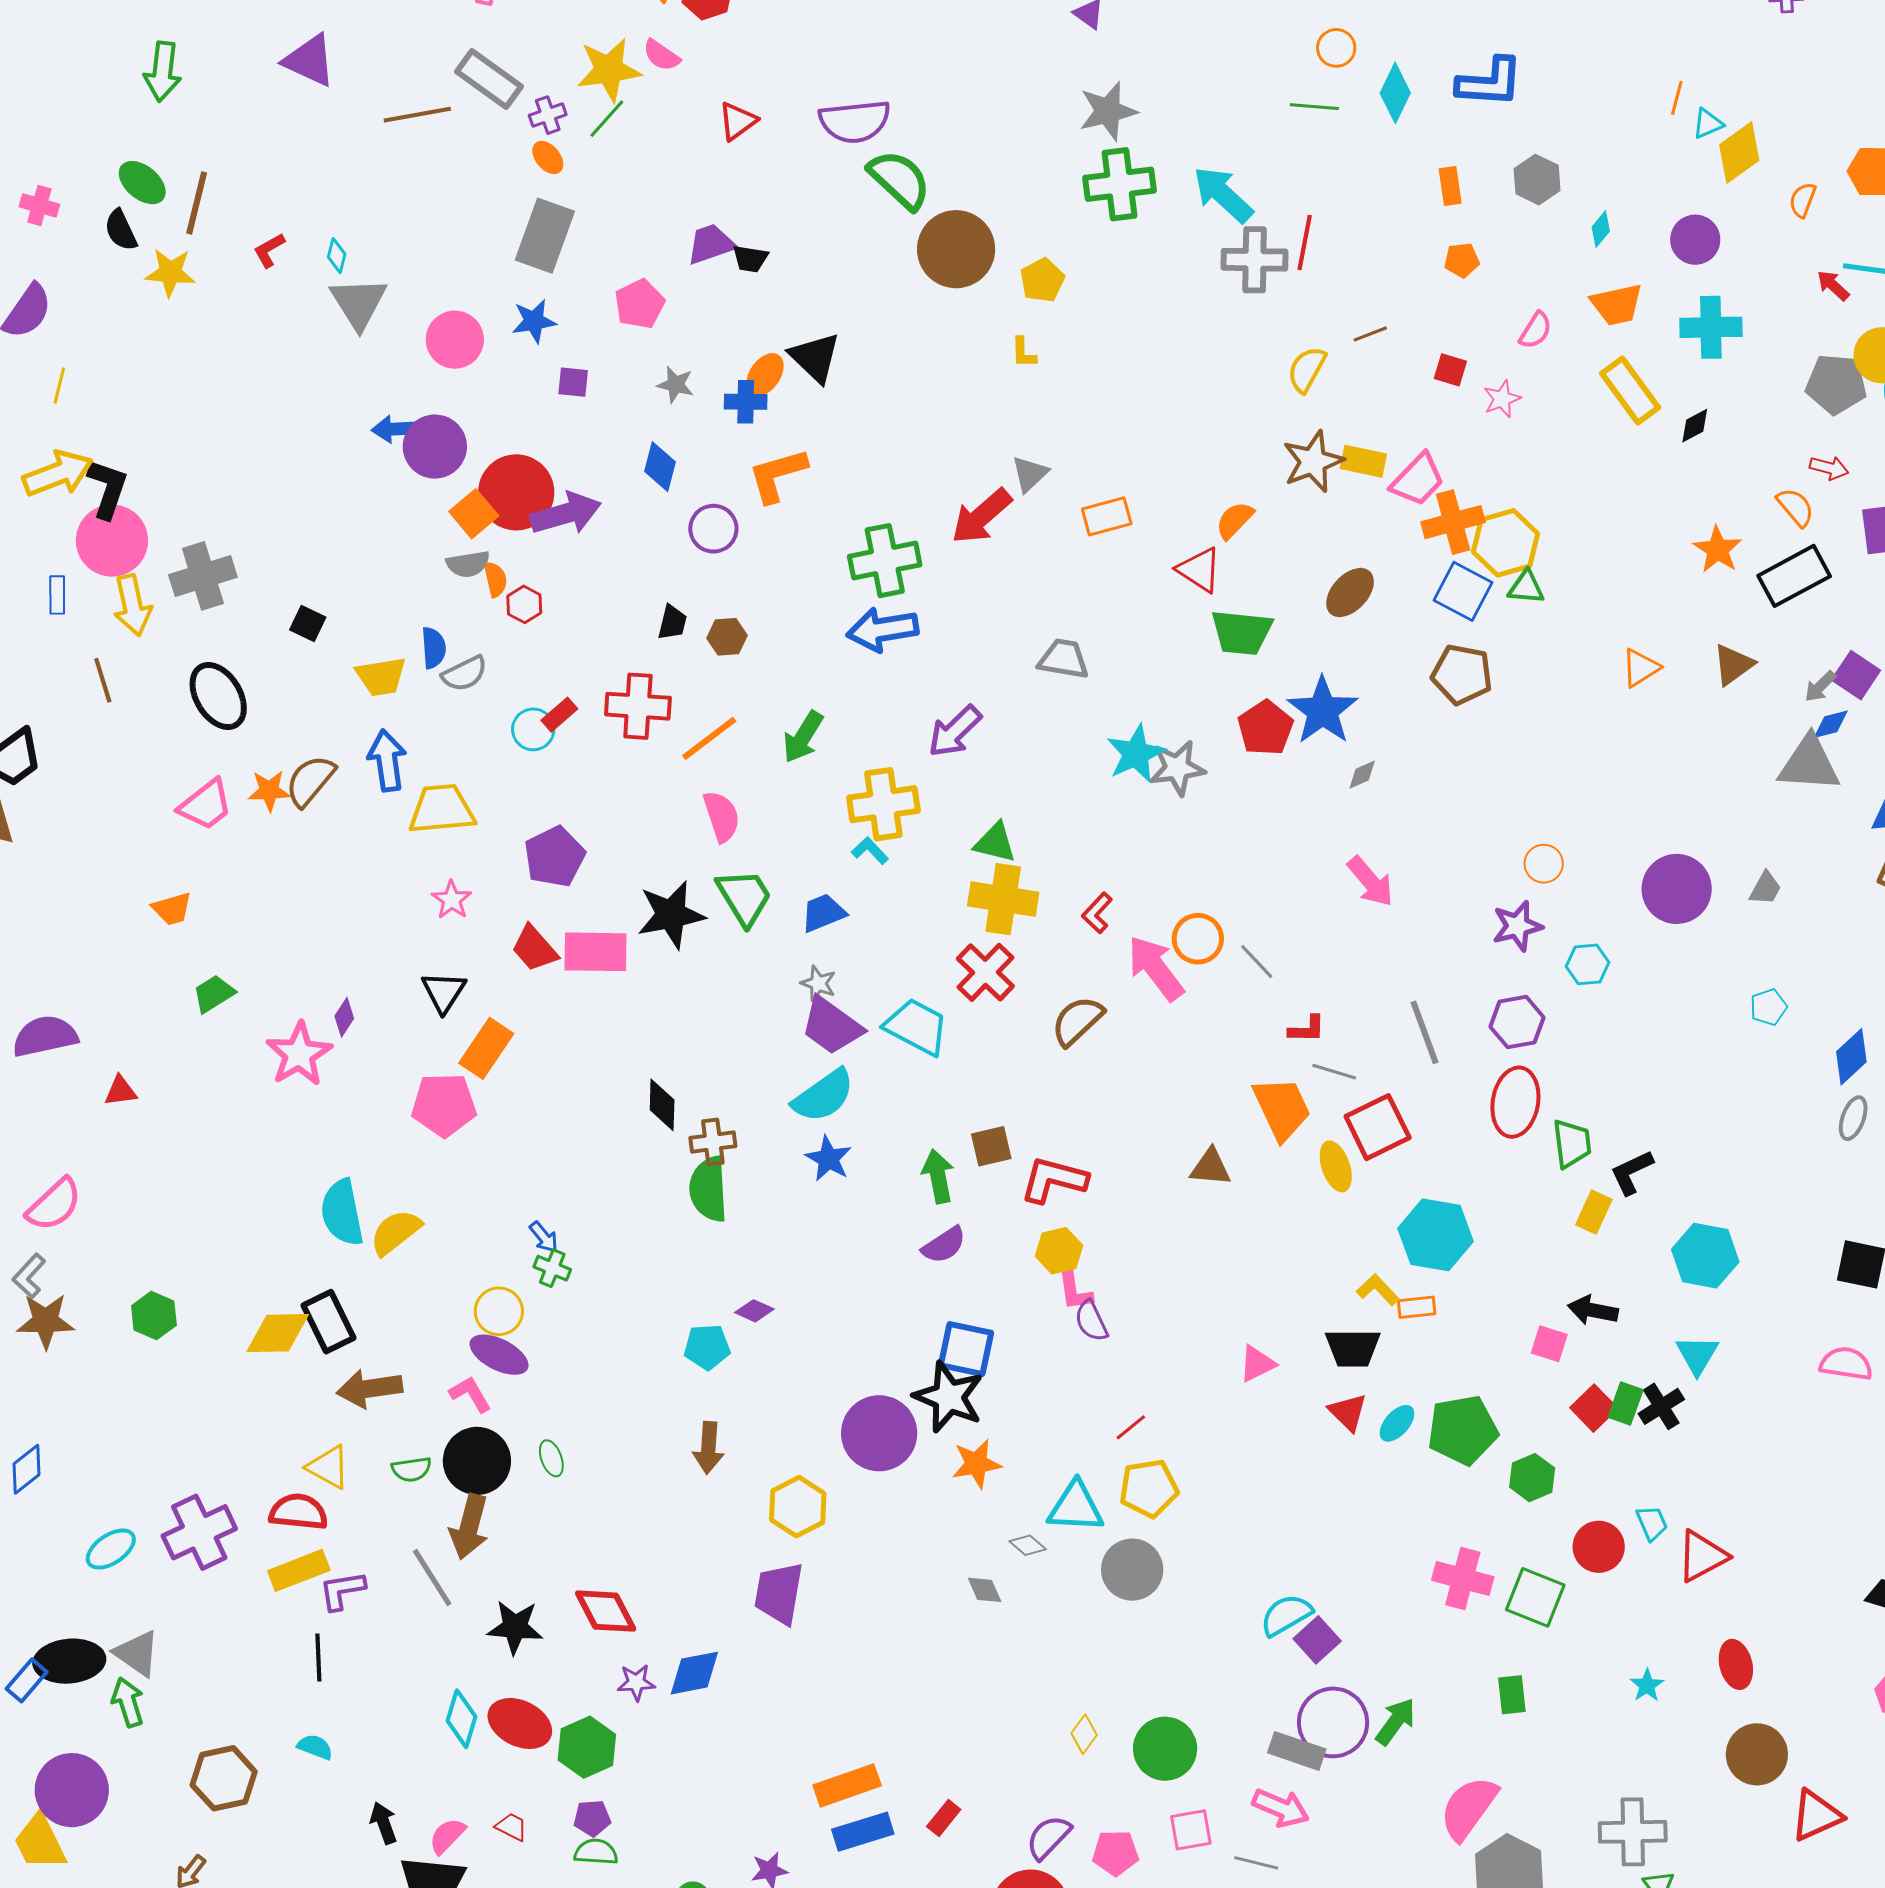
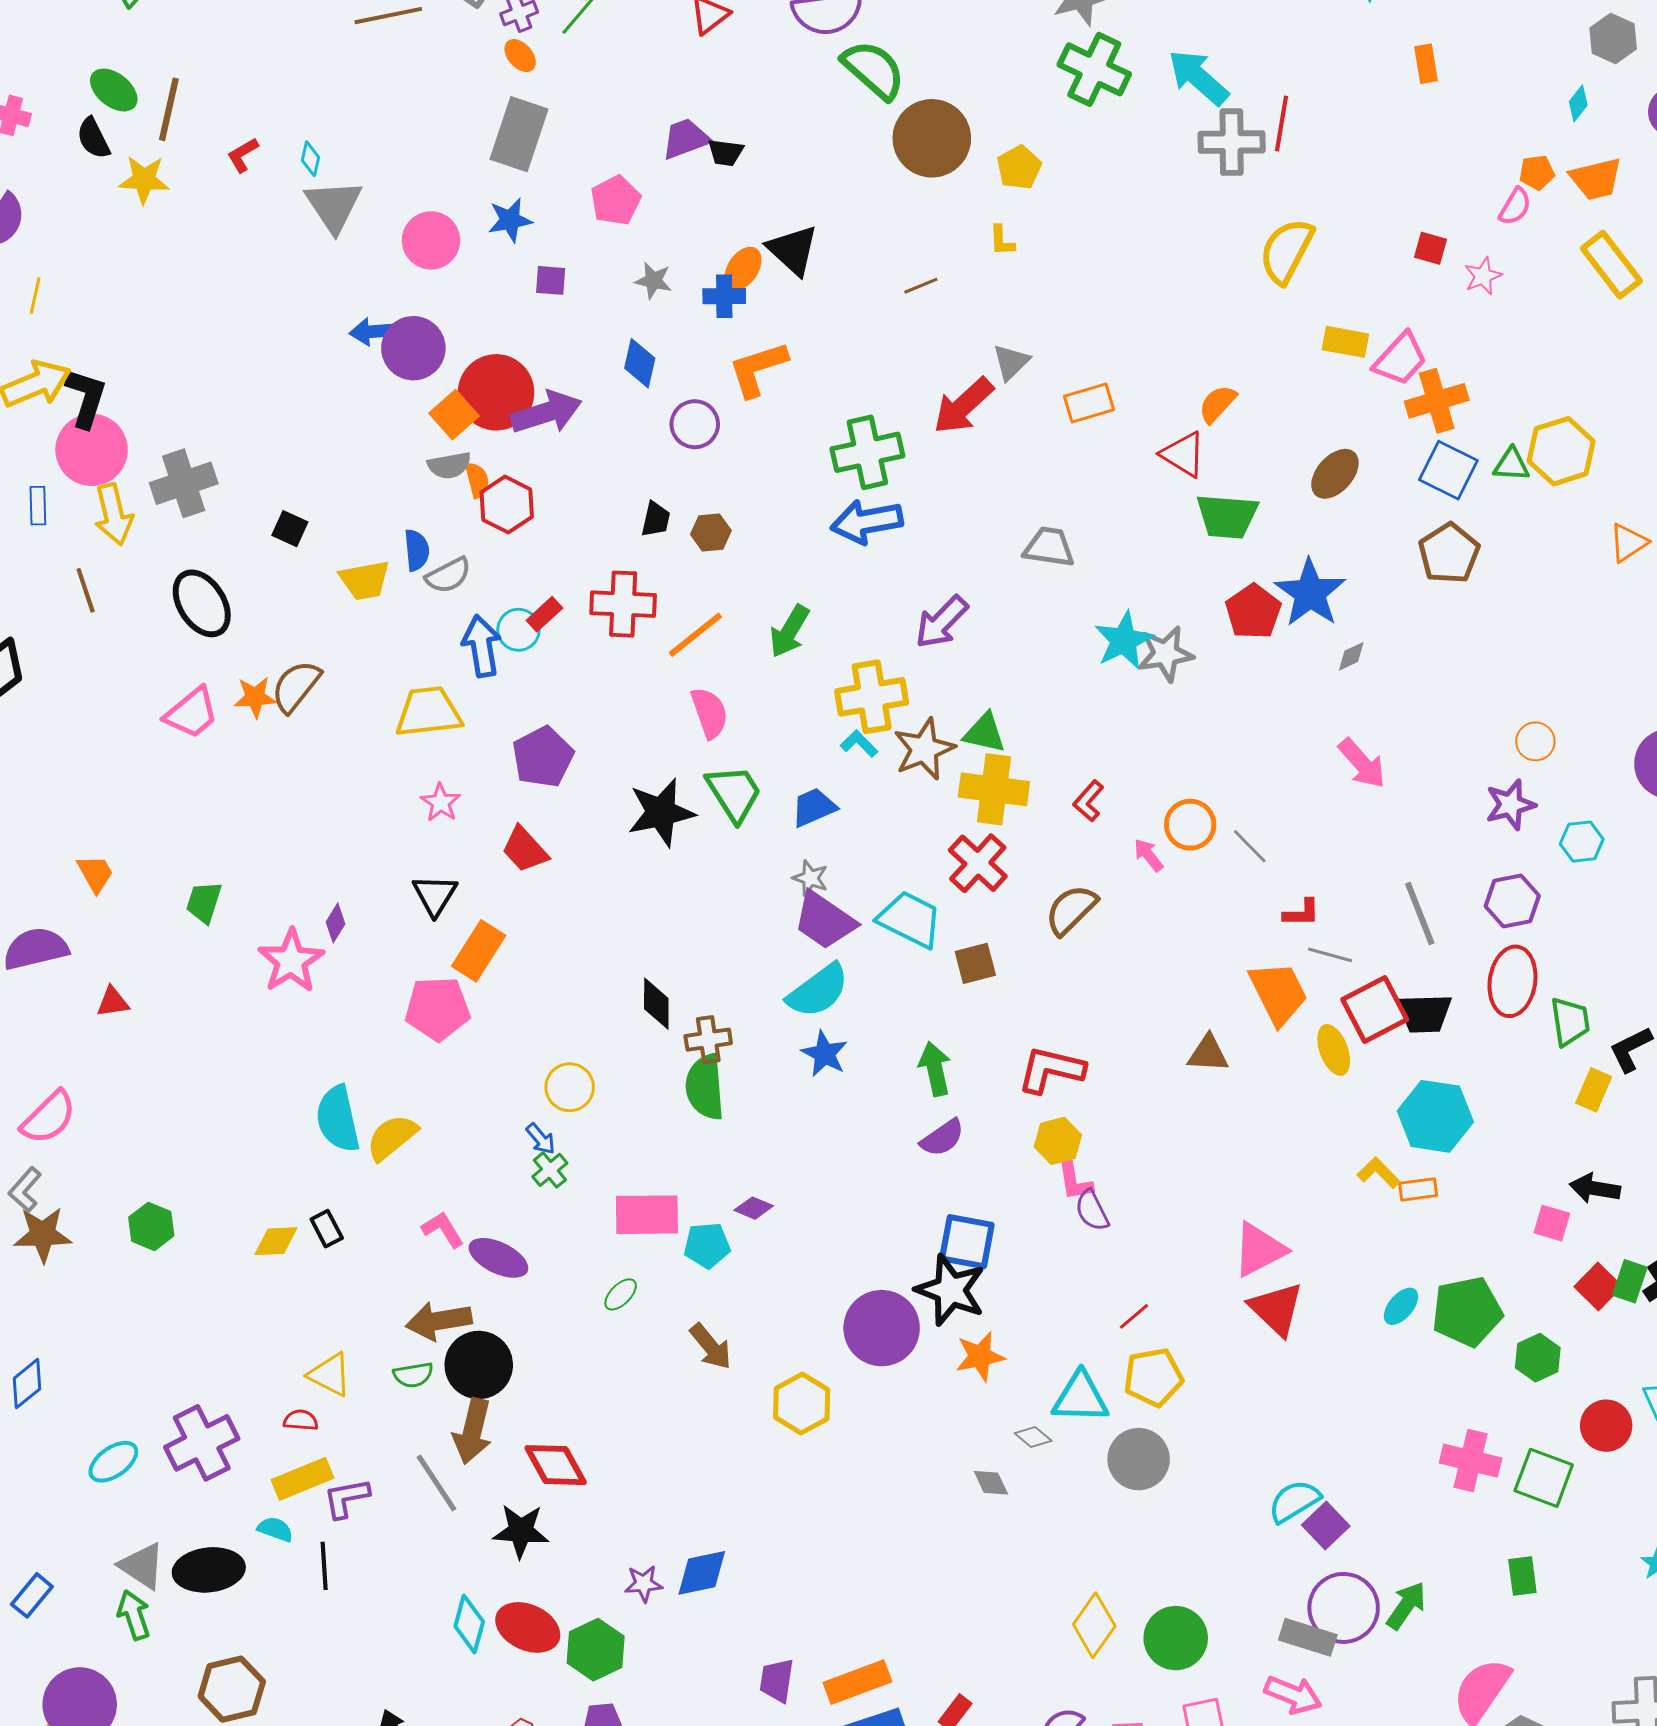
gray hexagon: (1537, 180) -> (1613, 39), moved
green cross: (1119, 184) -> (1094, 69), turned 34
orange pentagon: (1462, 260) -> (1537, 172), moved
brown line: (1370, 334) -> (921, 286), moved
yellow semicircle: (1307, 369) -> (1286, 251), size x1.4
brown star: (1313, 461) -> (924, 749), moved
yellow hexagon: (1506, 543) -> (1561, 451), moved
red hexagon: (524, 604) -> (507, 505), size x1.5
brown pentagon: (1462, 674) -> (1449, 553), turned 30
blue arrow: (387, 761) -> (482, 646), moved
orange trapezoid: (172, 909) -> (95, 874), moved, turned -102
pink rectangle: (596, 952) -> (647, 1215), moved
pink arrow: (1156, 968) -> (1148, 855), size x0.5
green trapezoid: (214, 994) -> (204, 902), turned -39
brown square: (991, 1146) -> (975, 963), moved
green cross: (552, 1268) -> (550, 1170), turned 30
yellow circle: (499, 1311) -> (570, 1087), moved
black rectangle: (329, 1322) -> (327, 1229), size x0.6
yellow diamond: (278, 1333) -> (276, 1241), size x0.7
black trapezoid: (1353, 1348) -> (1424, 1013), moved
pink triangle: (1257, 1364) -> (1259, 1250), size x1.5
brown arrow: (370, 1388) -> (439, 1321), moved
pink L-shape: (470, 1394) -> (443, 1230), moved
red triangle: (1348, 1412) -> (1276, 1309), moved, size x1.4
brown arrow: (708, 1448) -> (711, 1347), turned -42
green ellipse: (551, 1458) -> (621, 1294), moved, turned 66
red semicircle: (298, 1512) -> (301, 1420), size x0.6
purple trapezoid: (779, 1593) -> (777, 1680), moved, size x0.7
red diamond: (606, 1611) -> (556, 1465), moved
black ellipse: (69, 1661) -> (209, 1570), moved
yellow diamond: (1084, 1734) -> (1094, 1625), size x1.6
cyan semicircle: (315, 1747) -> (275, 1529), moved

